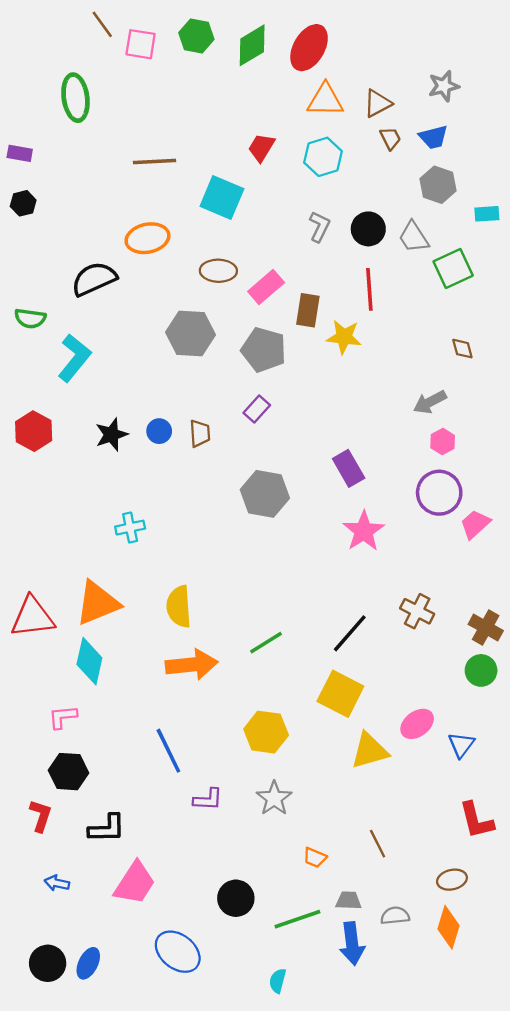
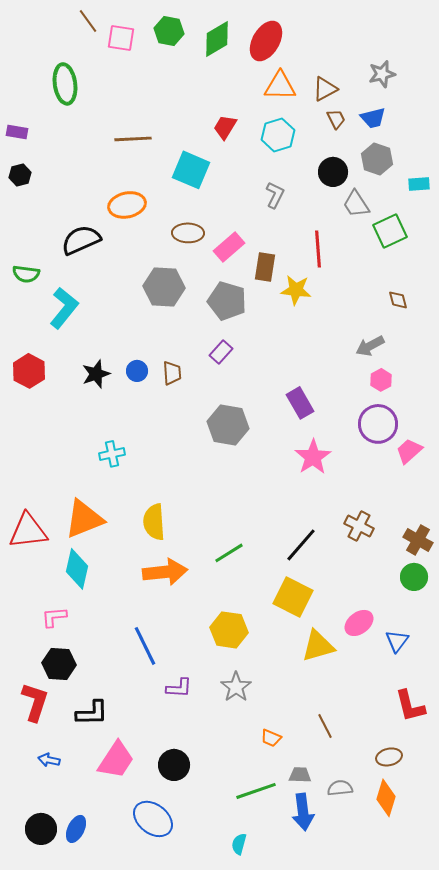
black circle: (368, 229) -> (333, 172), moved
red L-shape: (41, 816) -> (35, 702), size x1.4
black circle: (236, 898) -> (174, 765), moved

